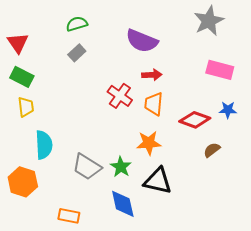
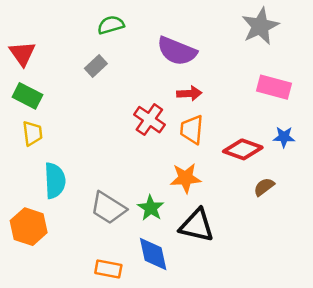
green semicircle: (77, 24) -> (111, 25), moved
orange rectangle: (69, 216) -> (108, 269), moved

